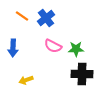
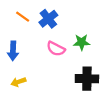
green star: (76, 49) -> (82, 42), moved
yellow arrow: (26, 80) -> (18, 82), moved

